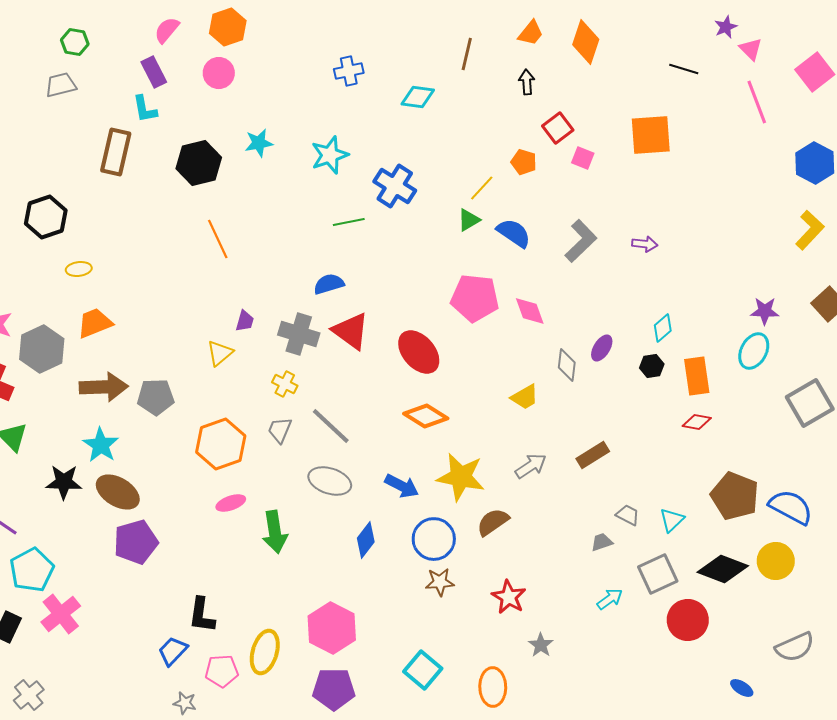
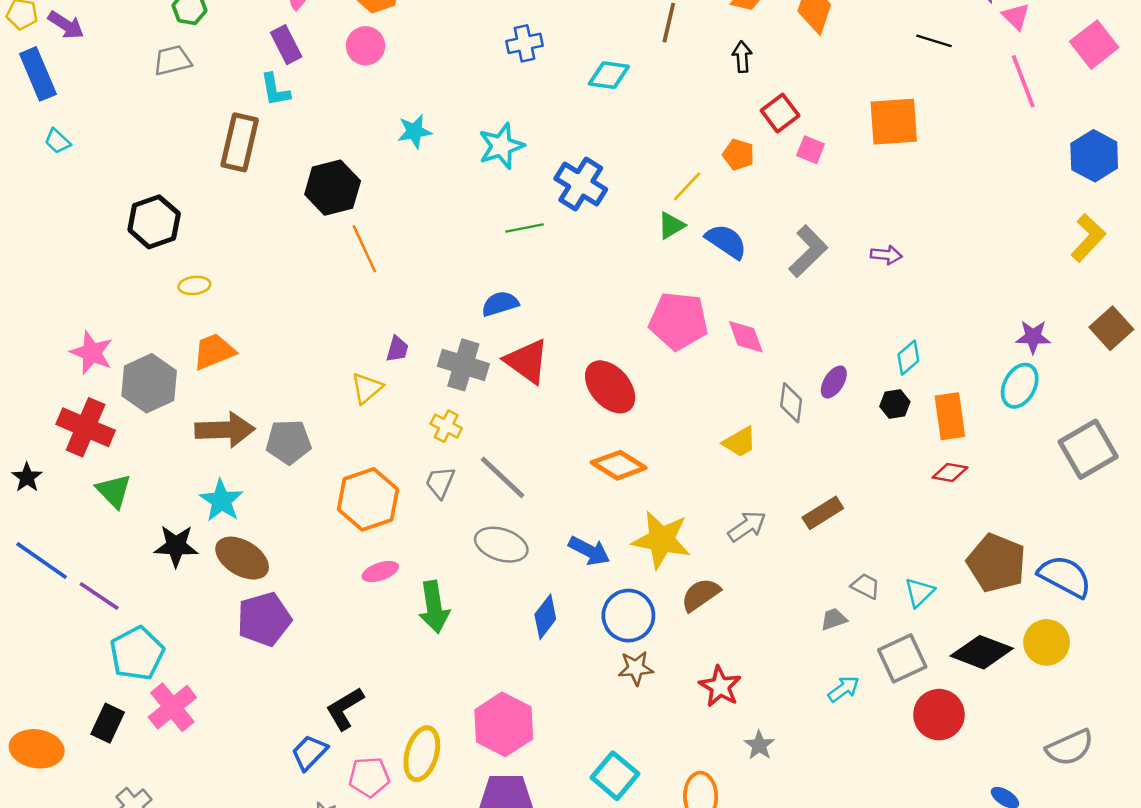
black hexagon: (199, 163) -> (333, 188), moved
black L-shape: (202, 615) -> (345, 708), turned 51

